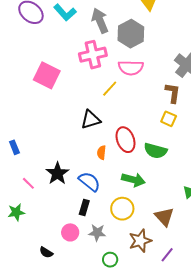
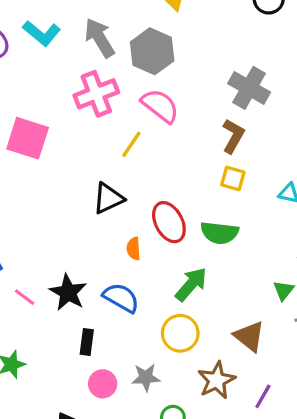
pink semicircle: (131, 68) -> (160, 106), turned -135
brown L-shape: (173, 93) -> (233, 136), turned 30
green arrow: (133, 180) -> (191, 284), turned -55
pink line: (28, 183) -> (25, 297), moved
black rectangle: (84, 208) -> (87, 342), moved

